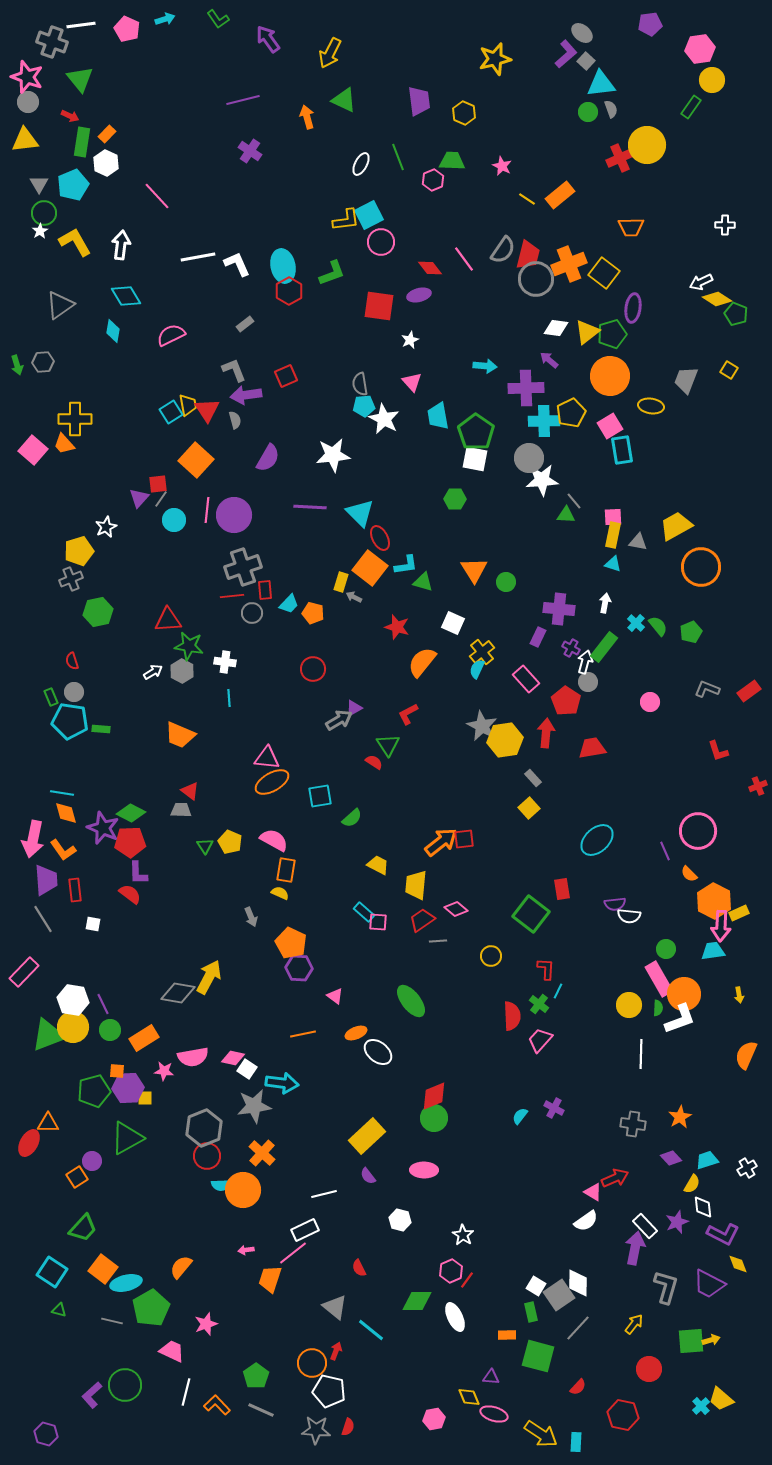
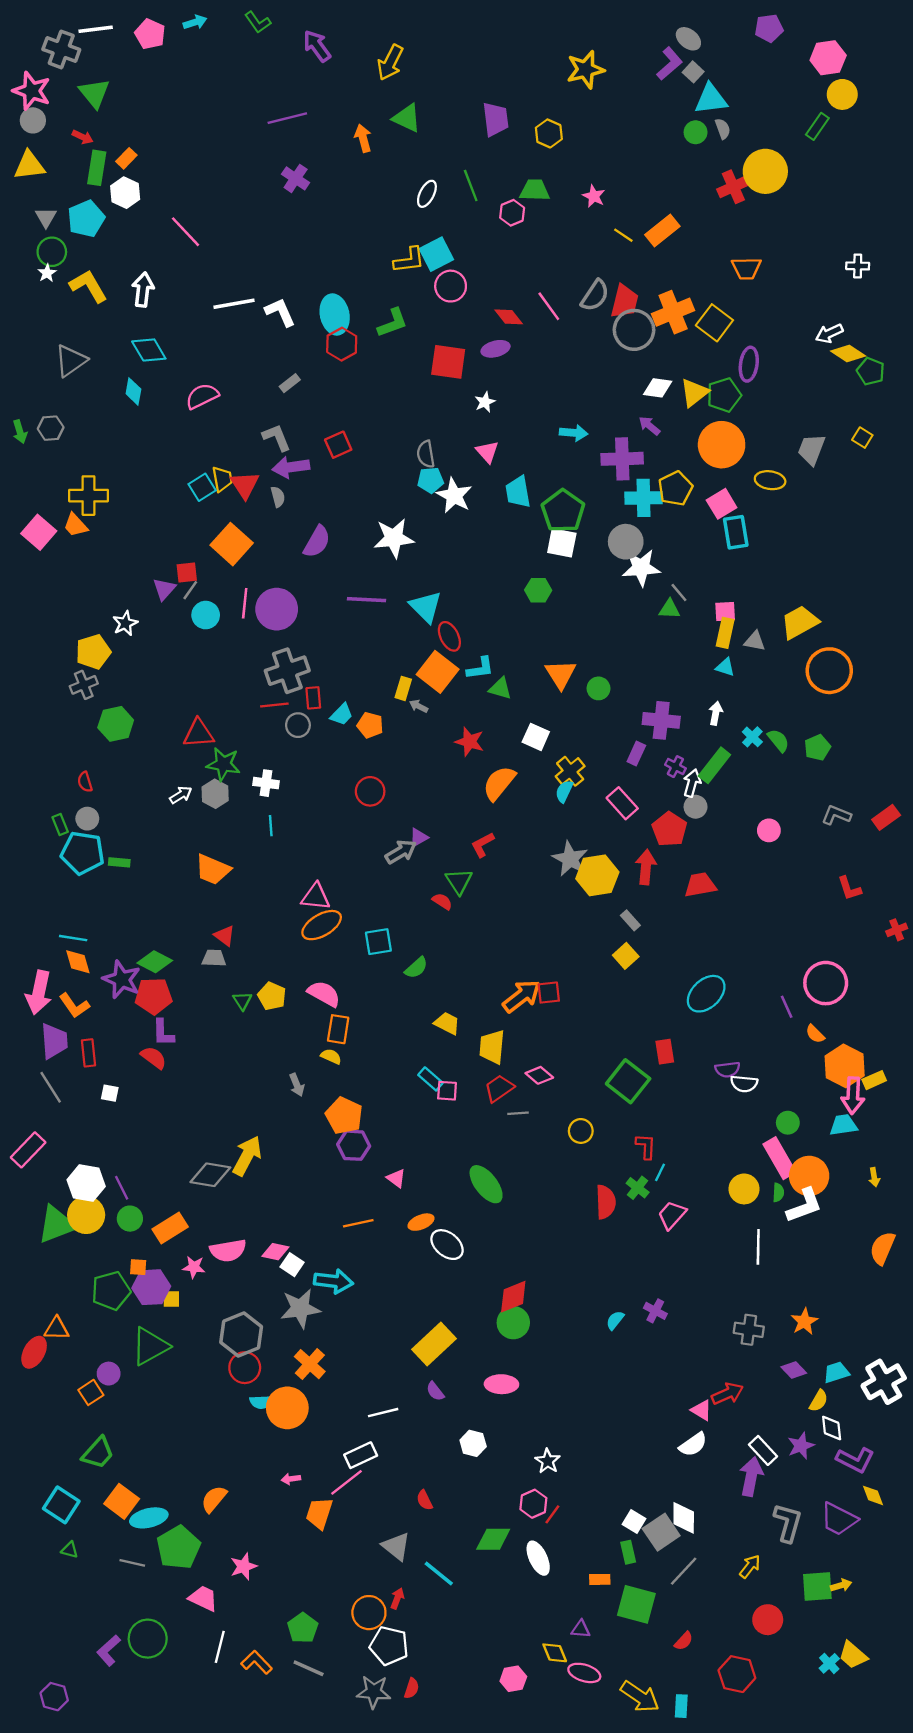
pink trapezoid: (540, 1040) -> (672, 1215), moved
white cross: (747, 1168) -> (884, 1382), size x1.8

